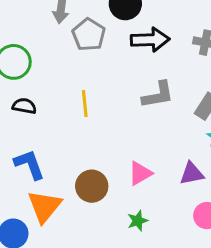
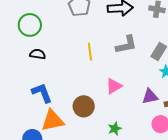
yellow line: (85, 104) -> (90, 52), moved
pink triangle: (140, 173) -> (114, 86), moved
orange triangle: (44, 206) -> (53, 121), turned 40

